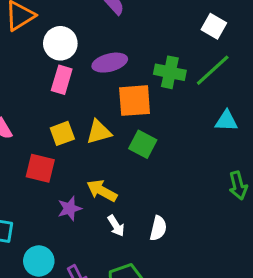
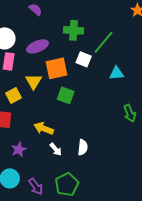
white square: (214, 26) -> (84, 59), moved
green cross: (170, 72) -> (73, 30), moved
yellow triangle: (99, 132) -> (34, 81), moved, turned -36
purple star: (70, 208) -> (19, 149), moved

